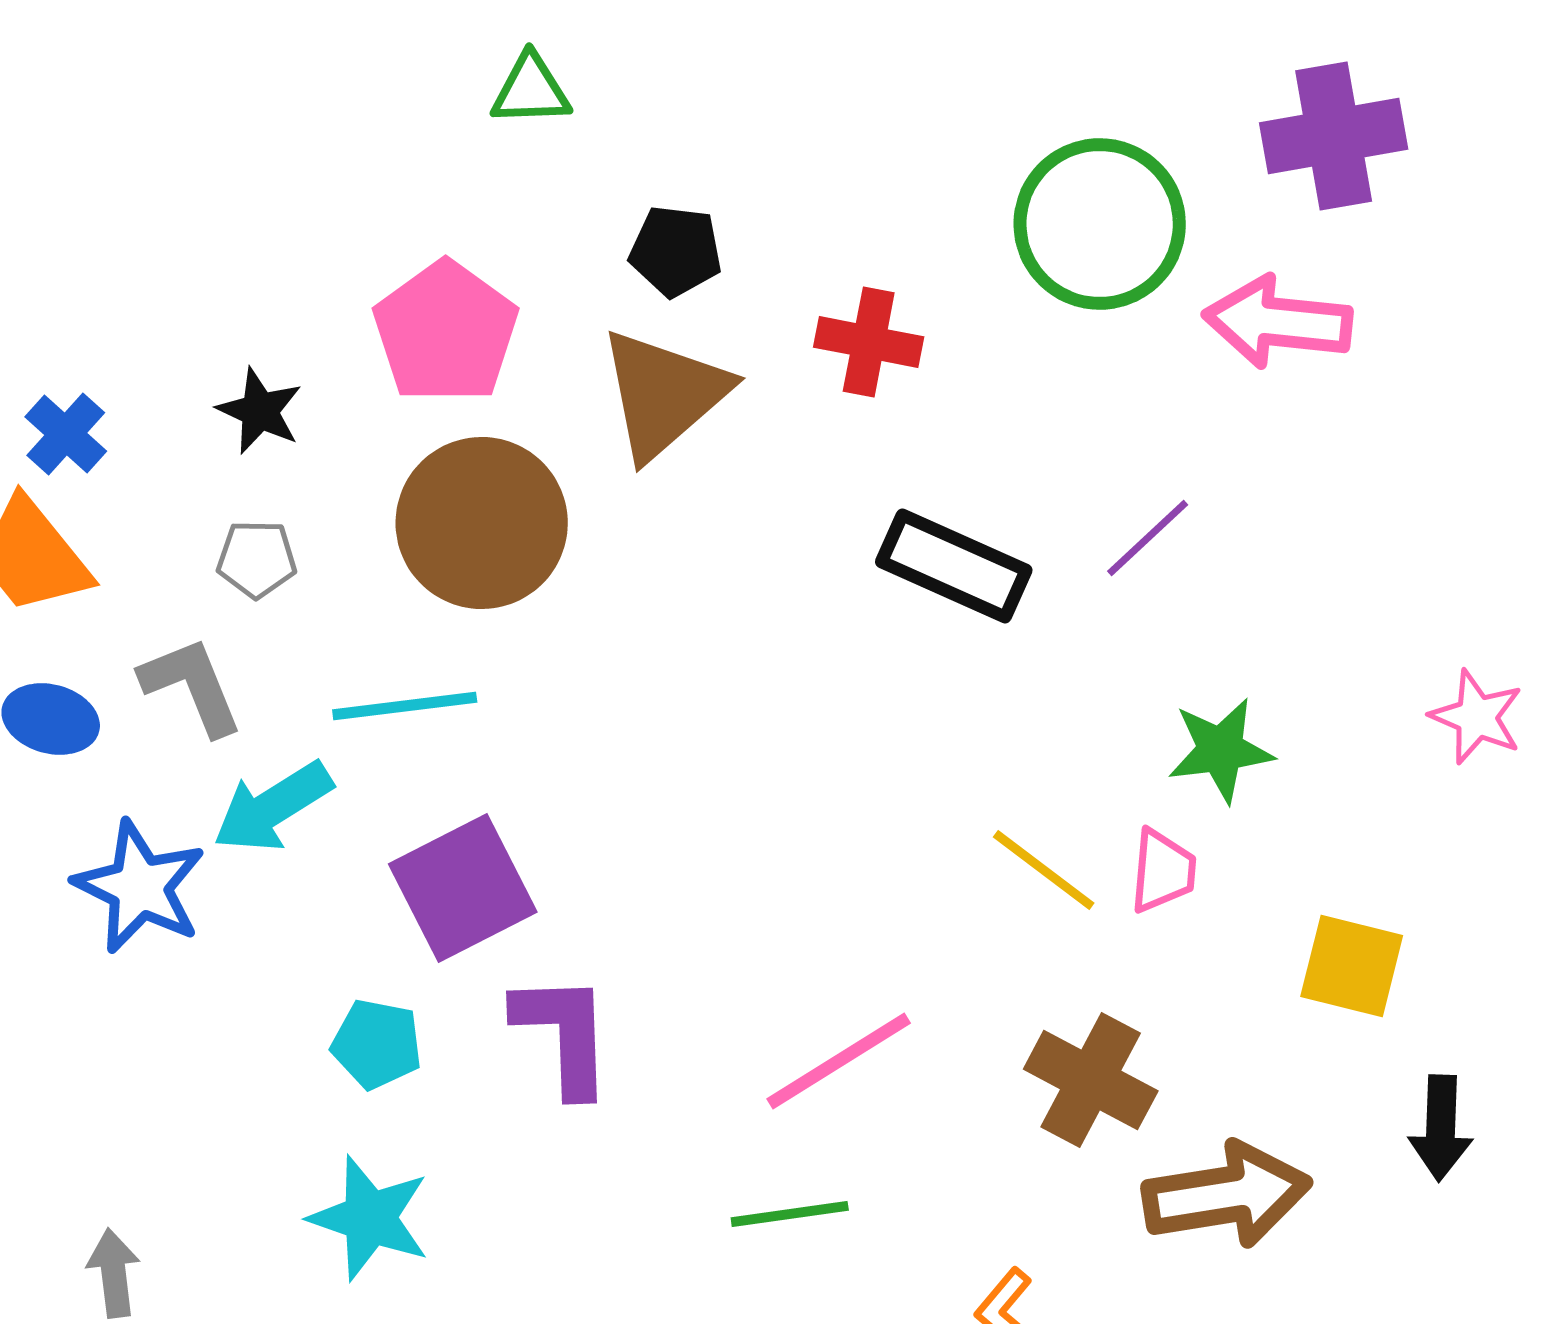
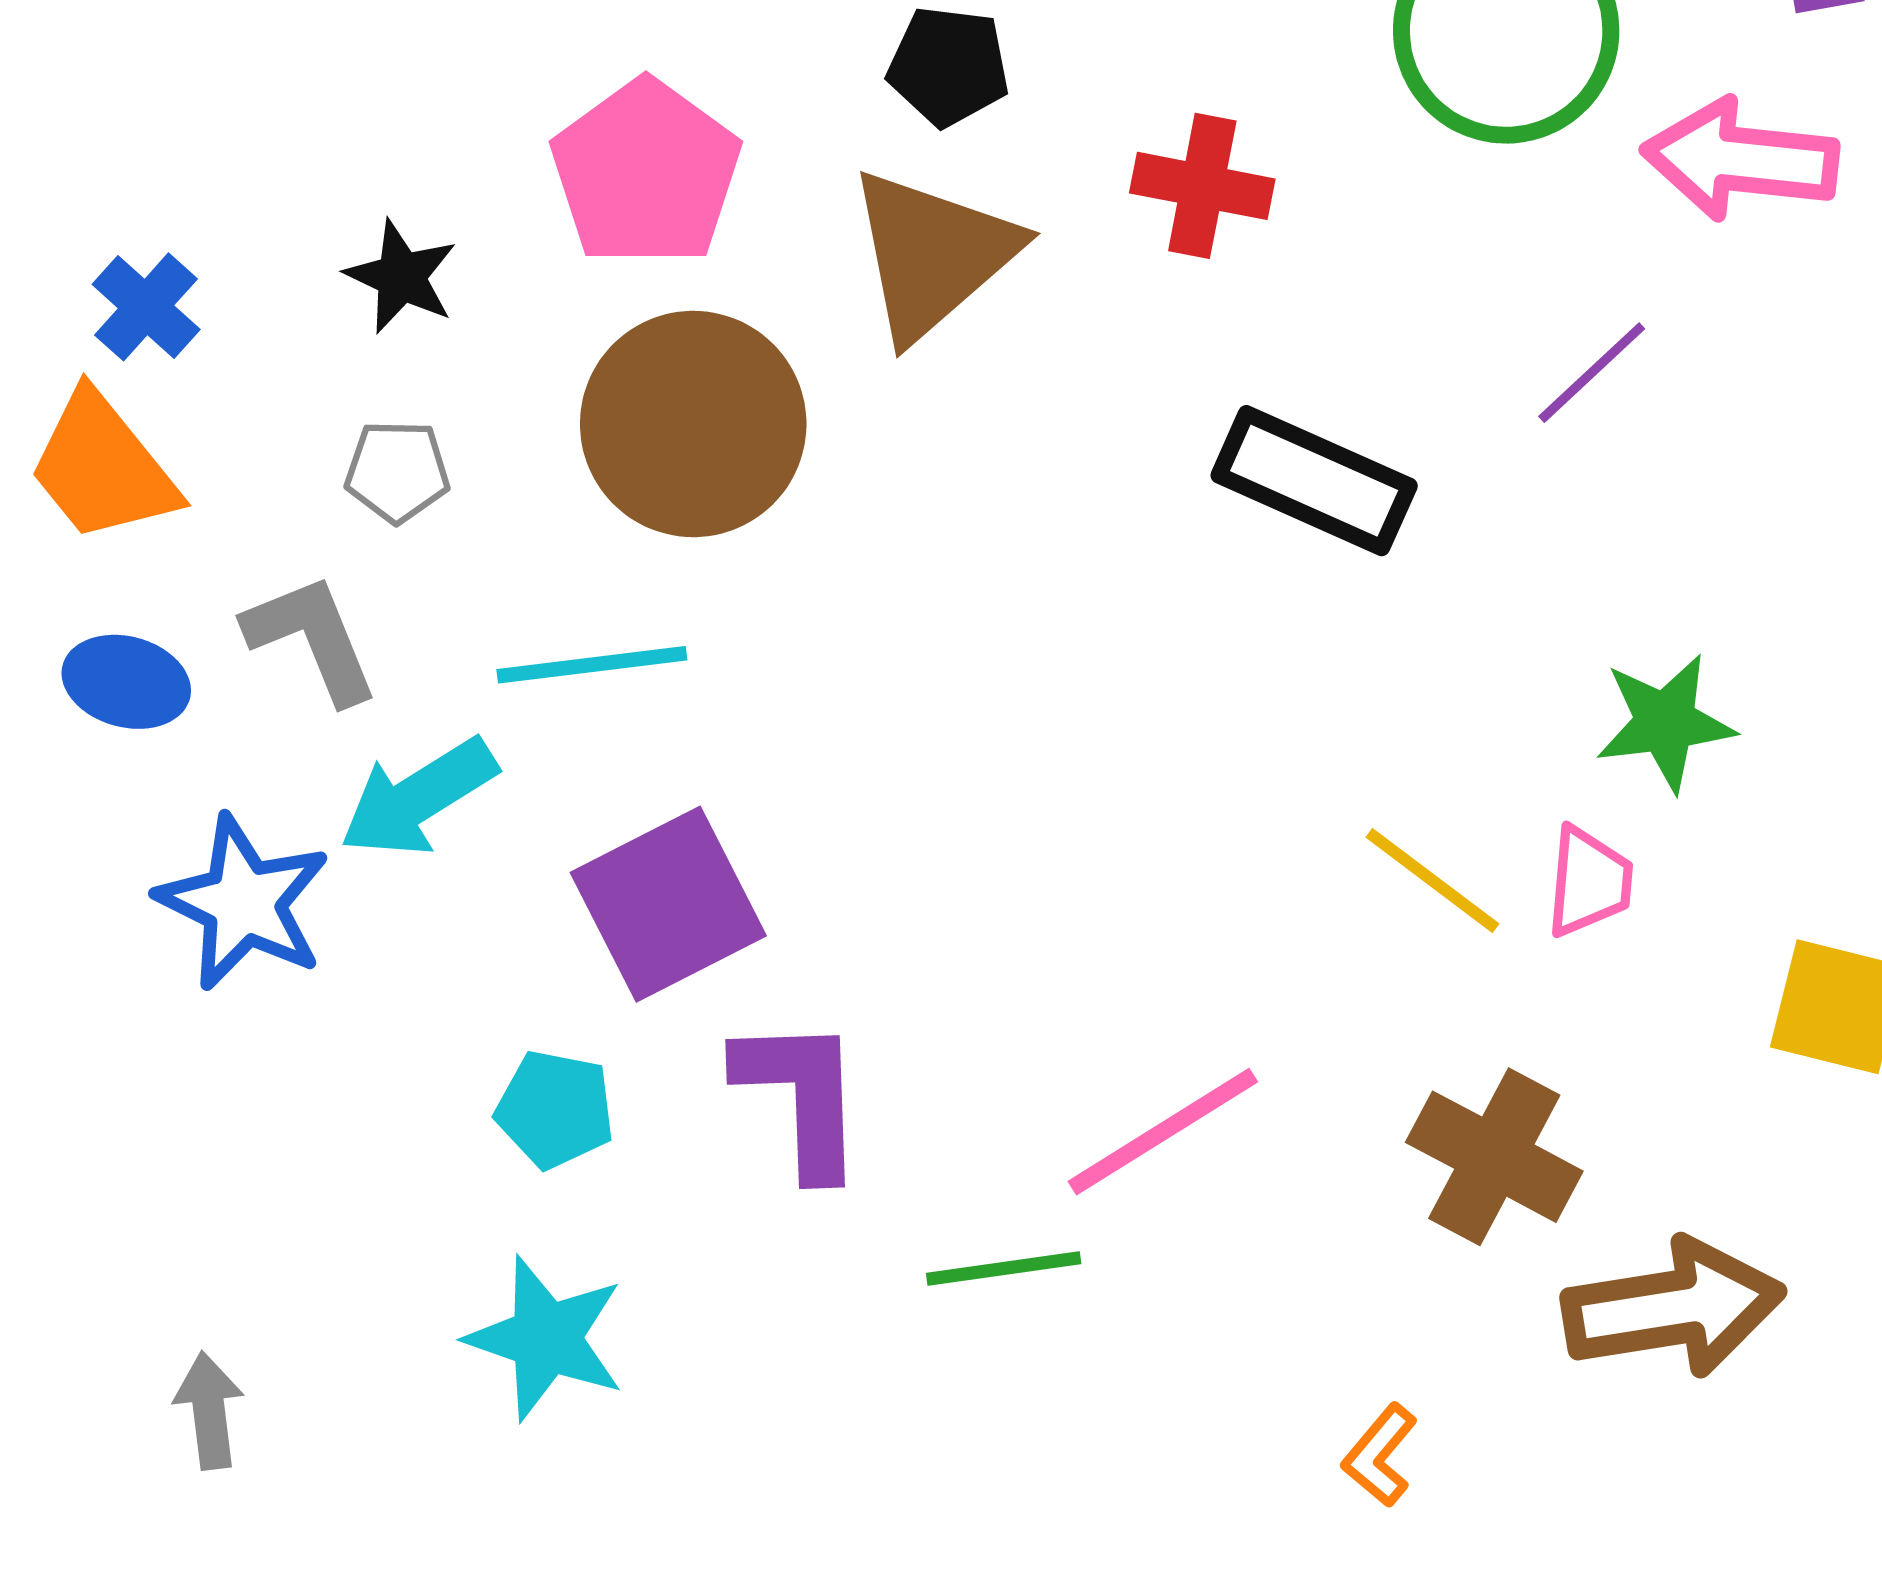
purple line: (1148, 538) -> (1592, 373), moved
green line: (790, 1214) -> (1004, 1268), moved

